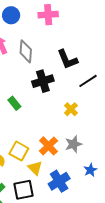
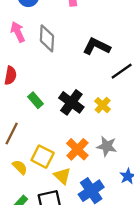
black L-shape: (67, 59) -> (96, 46), turned 140
black cross: (43, 81) -> (71, 102), moved, turned -35
gray star: (73, 144) -> (107, 146), turned 30

